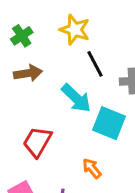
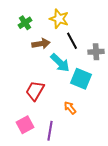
brown arrow: (28, 73) -> (41, 44), moved

